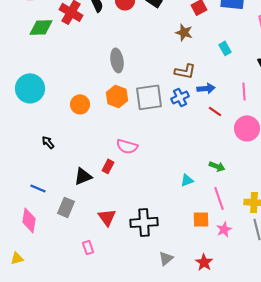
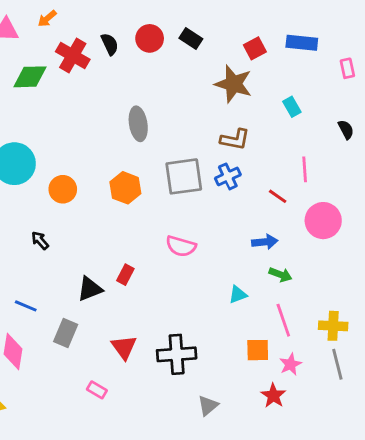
brown star: (184, 32) -> (234, 84), size x1.5
blue arrow: (206, 88) -> (265, 242), moved
pink line: (244, 91) -> (305, 169), moved
orange hexagon: (117, 96) -> (125, 188), moved
orange circle: (80, 104) -> (63, 189), moved
pink semicircle: (127, 146) -> (181, 246), moved
pink rectangle: (88, 247) -> (97, 390), turned -40
red star: (204, 262) -> (273, 396), moved

